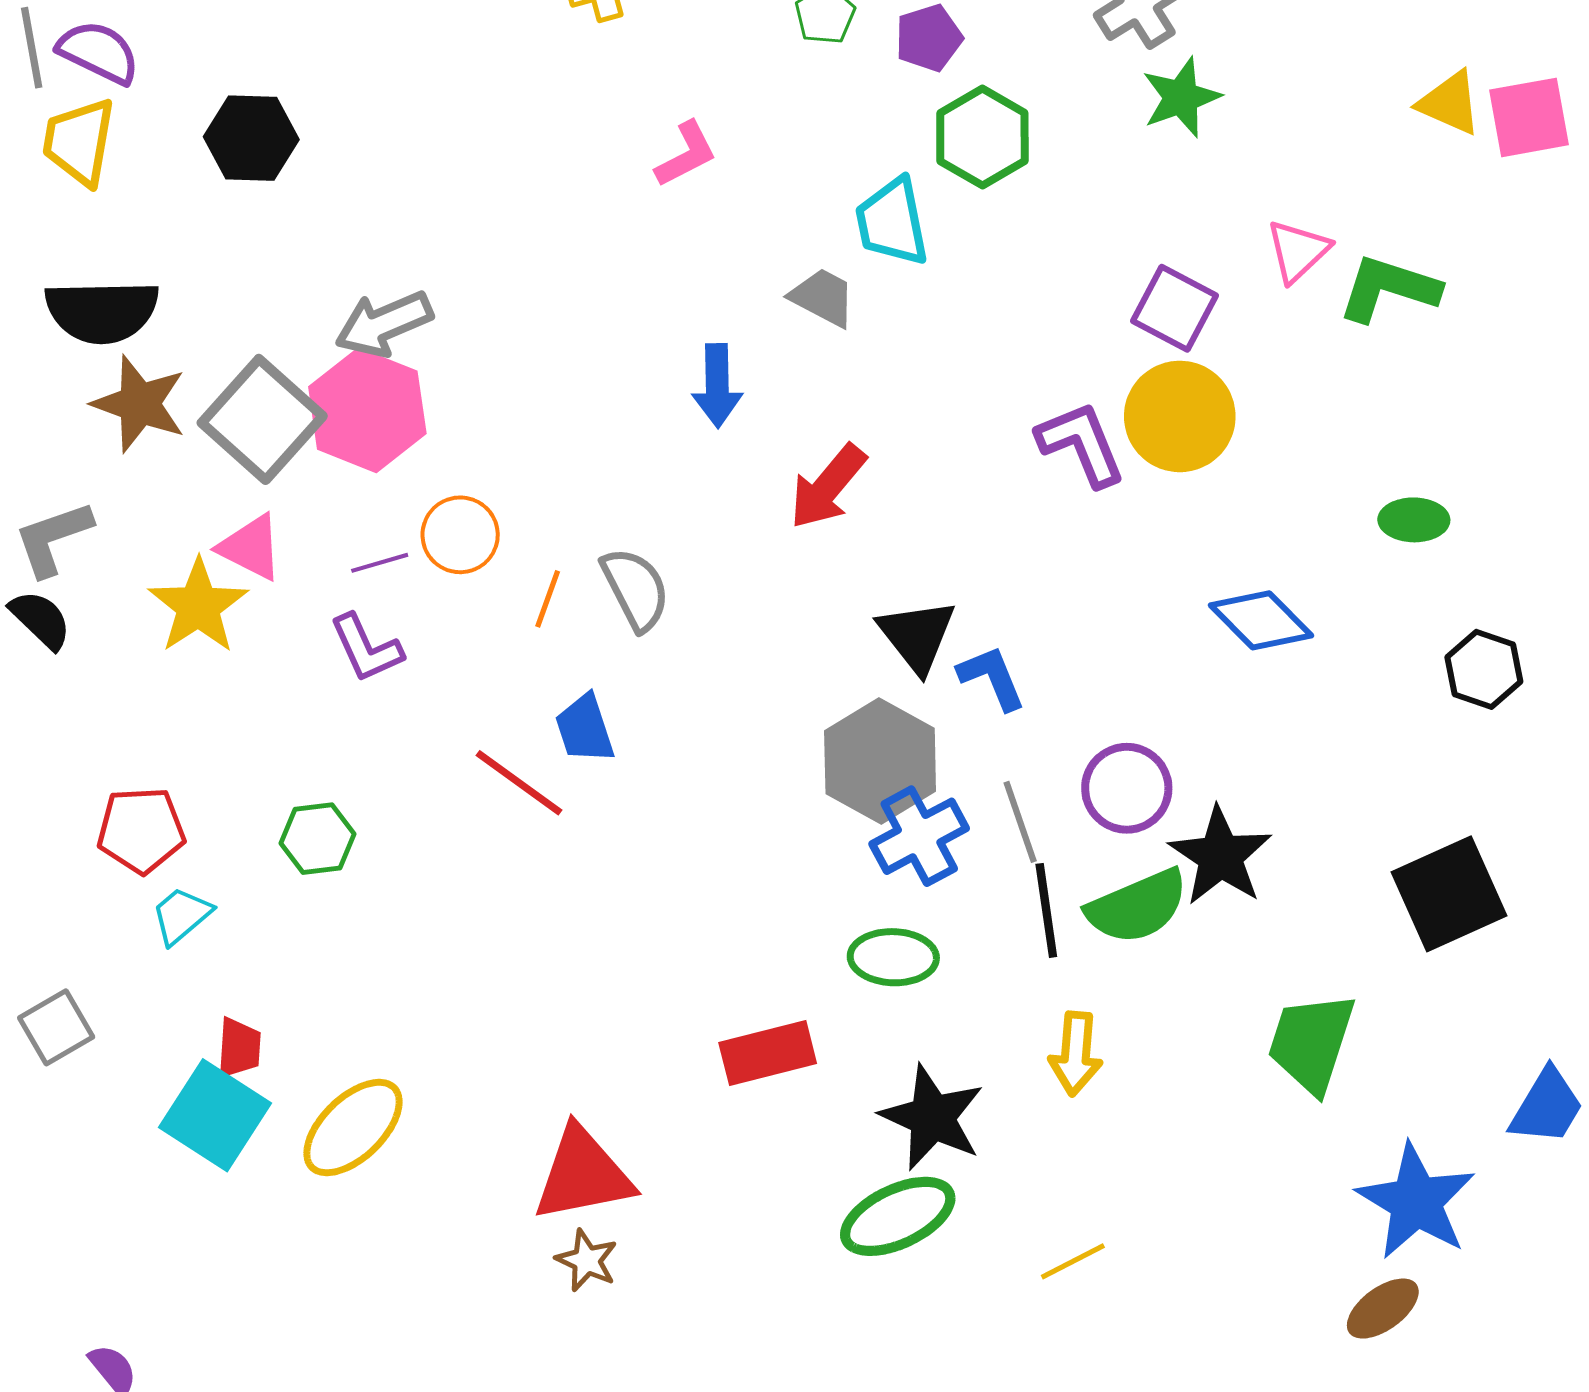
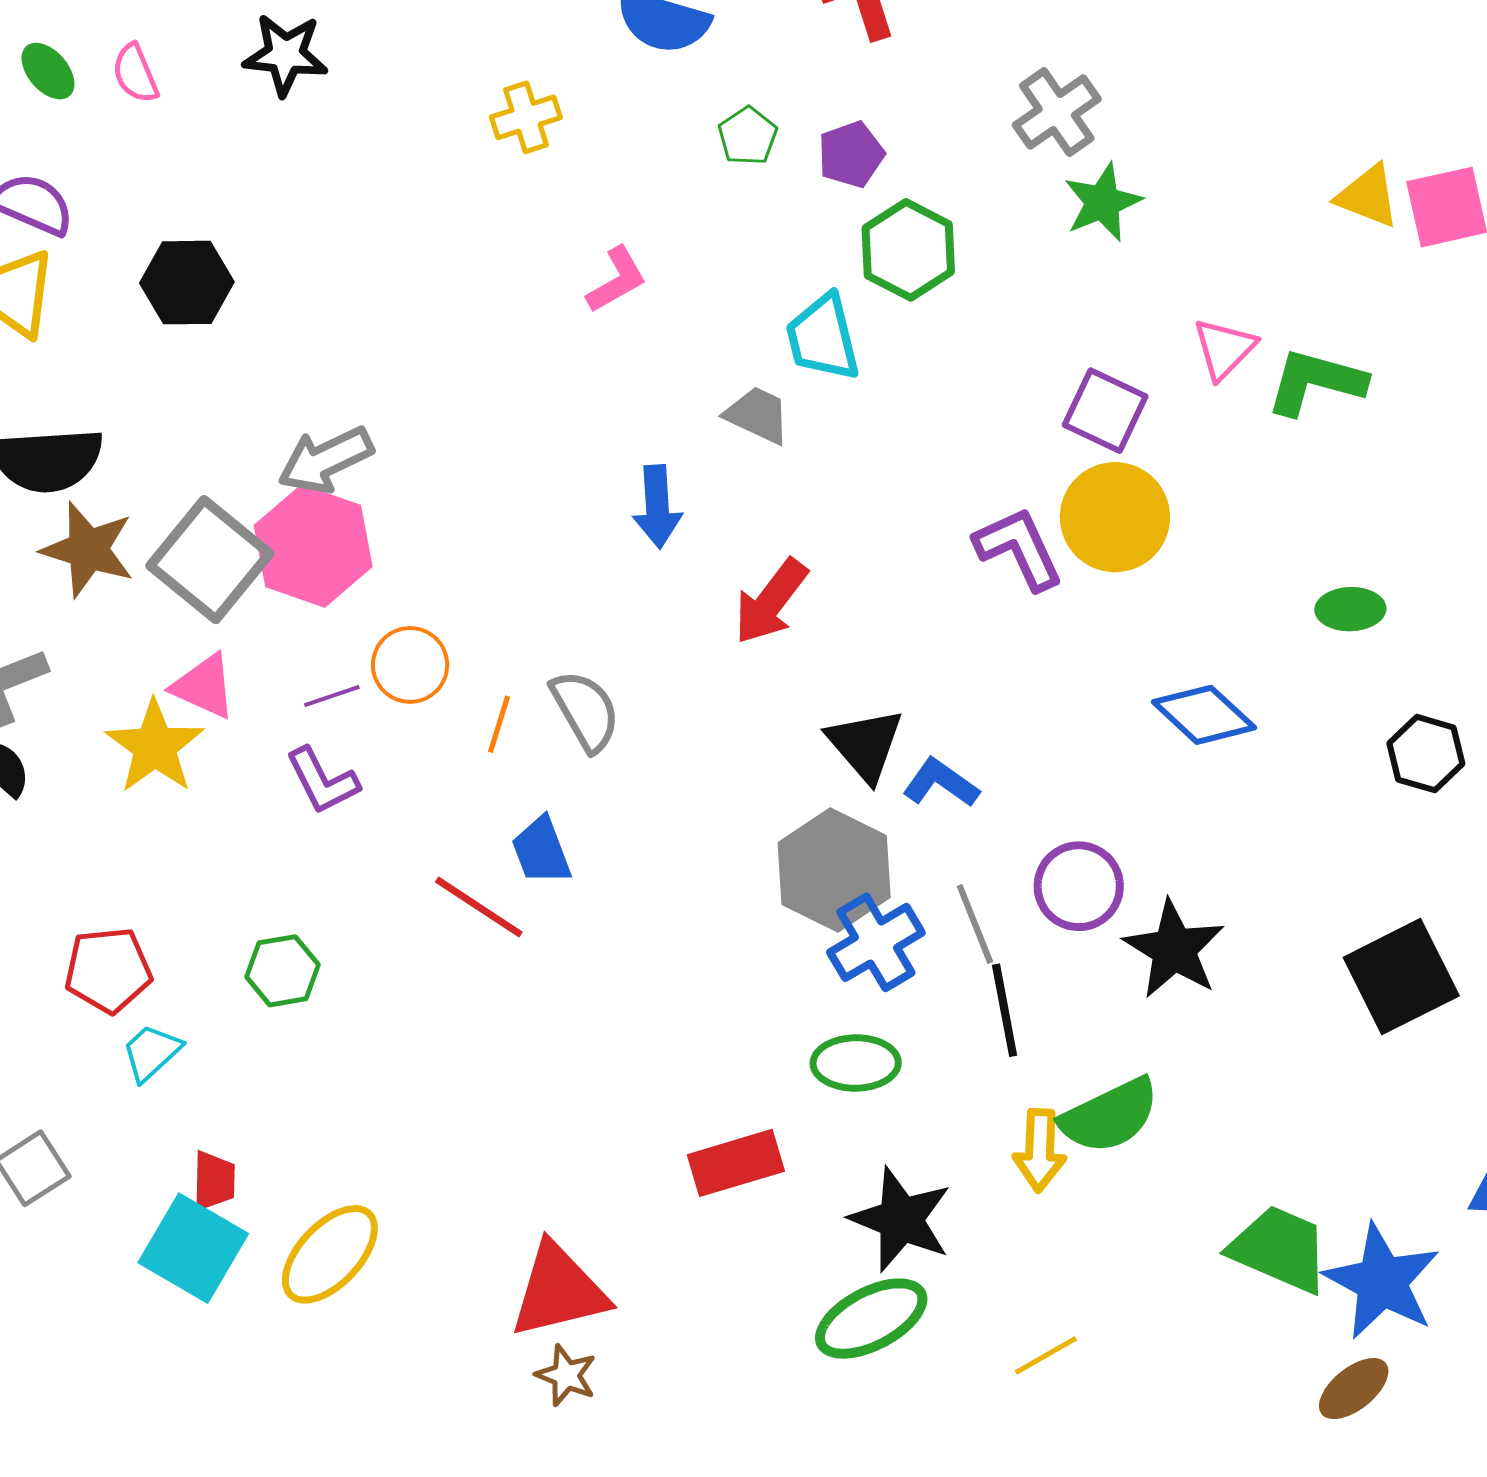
blue L-shape: (992, 678) -> (941, 783), turned -30
green semicircle: (1137, 907) -> (1110, 1116), moved
green trapezoid: (1311, 1043) -> (1280, 1249), moved, turned 98

